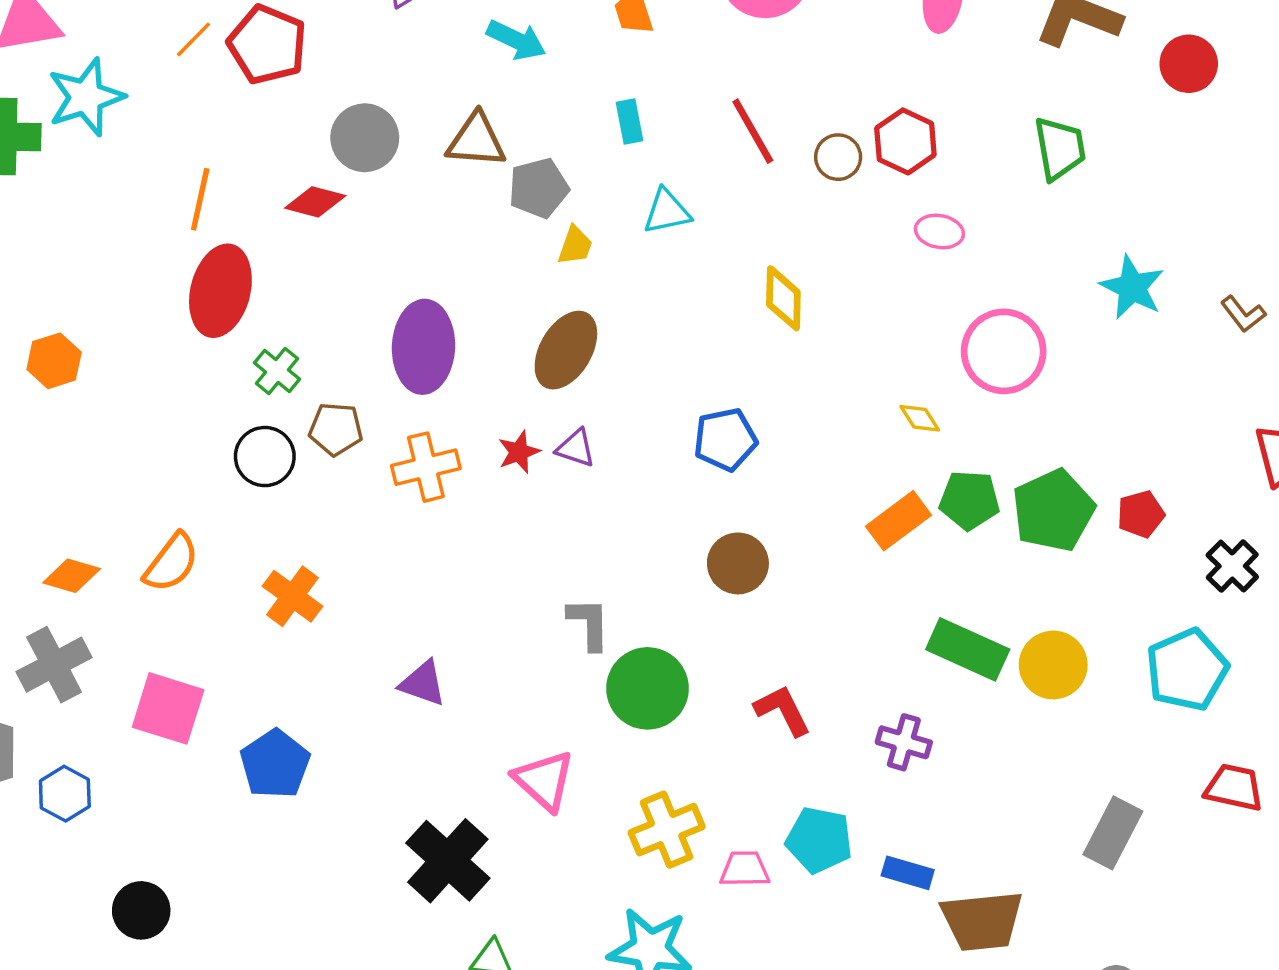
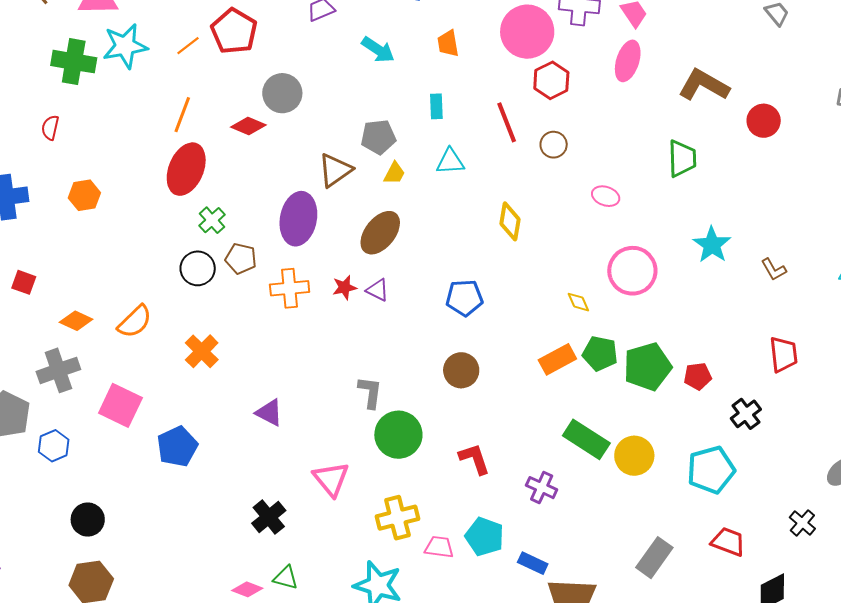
orange line: (194, 39) -> (188, 46), moved
brown triangle: (476, 140) -> (335, 170), moved, turned -48
red hexagon: (905, 141) -> (551, 80), moved
black cross: (448, 861) -> (269, 517), size x0.7

